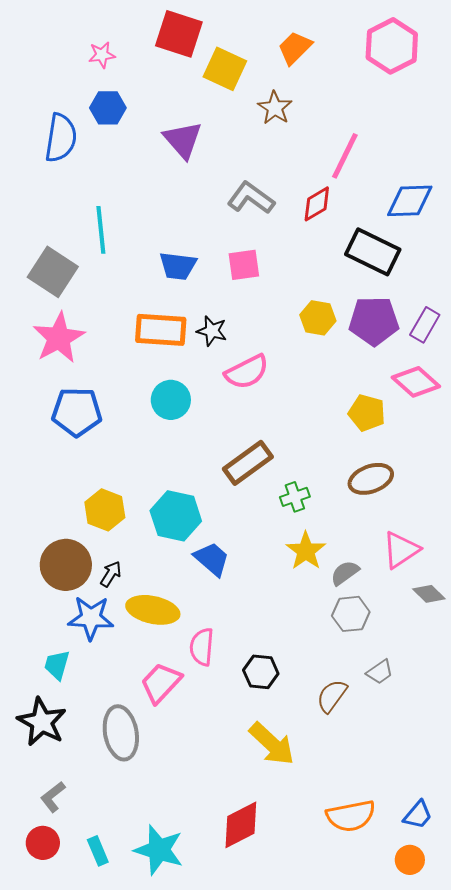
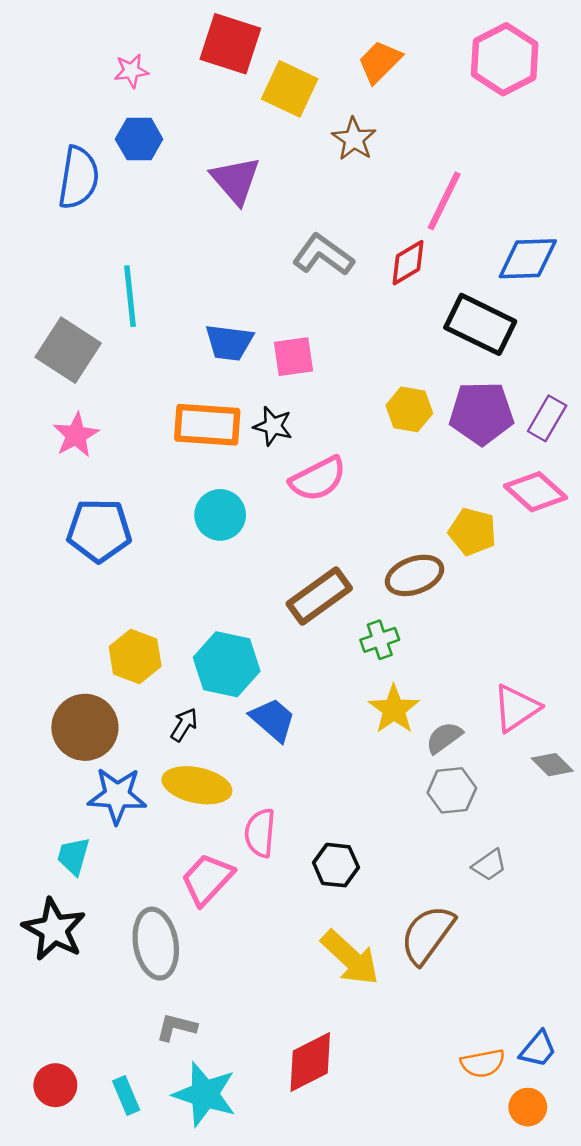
pink square: (244, 265) -> (293, 357), moved
pink star: (59, 338) -> (76, 435), size x0.7
brown ellipse: (371, 479) -> (415, 575), moved
black arrow: (111, 574) -> (184, 725), moved
brown semicircle: (332, 696) -> (427, 935), moved, size x1.4
gray L-shape: (53, 797) -> (176, 1027), moved, turned 52
orange semicircle: (351, 816) -> (483, 1063), moved, size x0.7

